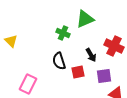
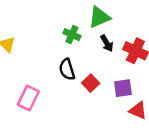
black arrow: (91, 55) -> (107, 43), moved
red square: (78, 72) -> (91, 83), turned -32

